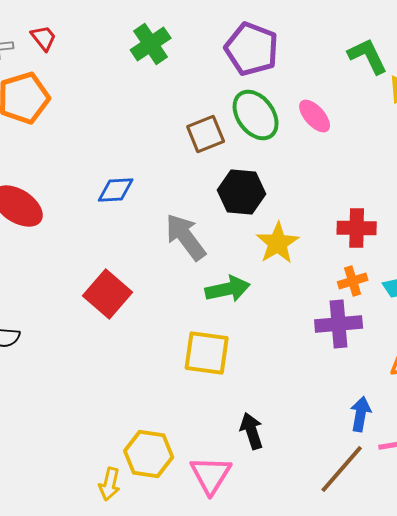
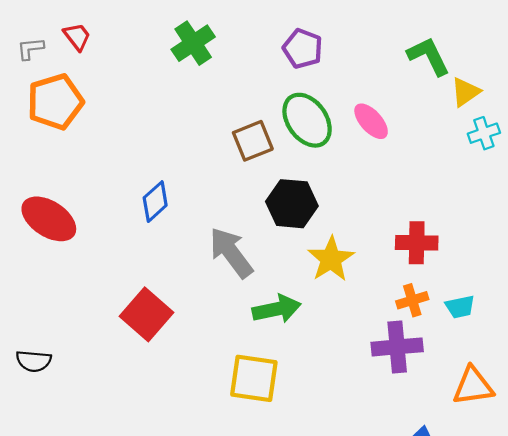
purple pentagon: (252, 49) -> (303, 49), size x0.7
blue diamond: (116, 190) -> (155, 202), turned -39

